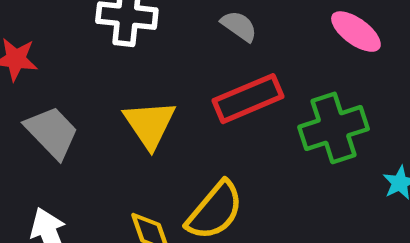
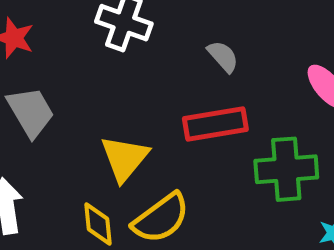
yellow triangle: (150, 124) -> (125, 158), moved

